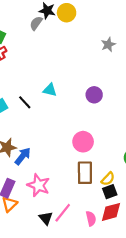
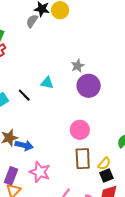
gray star: (108, 45) -> (78, 66), moved
purple circle: (94, 95) -> (89, 86), size x1.5
blue arrow: (23, 156) -> (24, 145), turned 66

